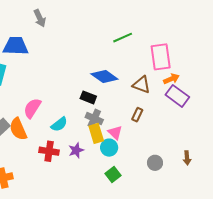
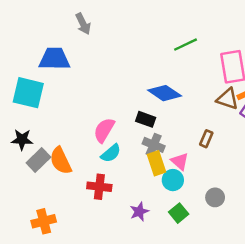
brown triangle: (141, 85) -> (227, 99), moved
pink semicircle: (32, 108) -> (104, 130), moved
purple star: (76, 150) -> (139, 212), moved
gray circle: (155, 163) -> (215, 197), moved

